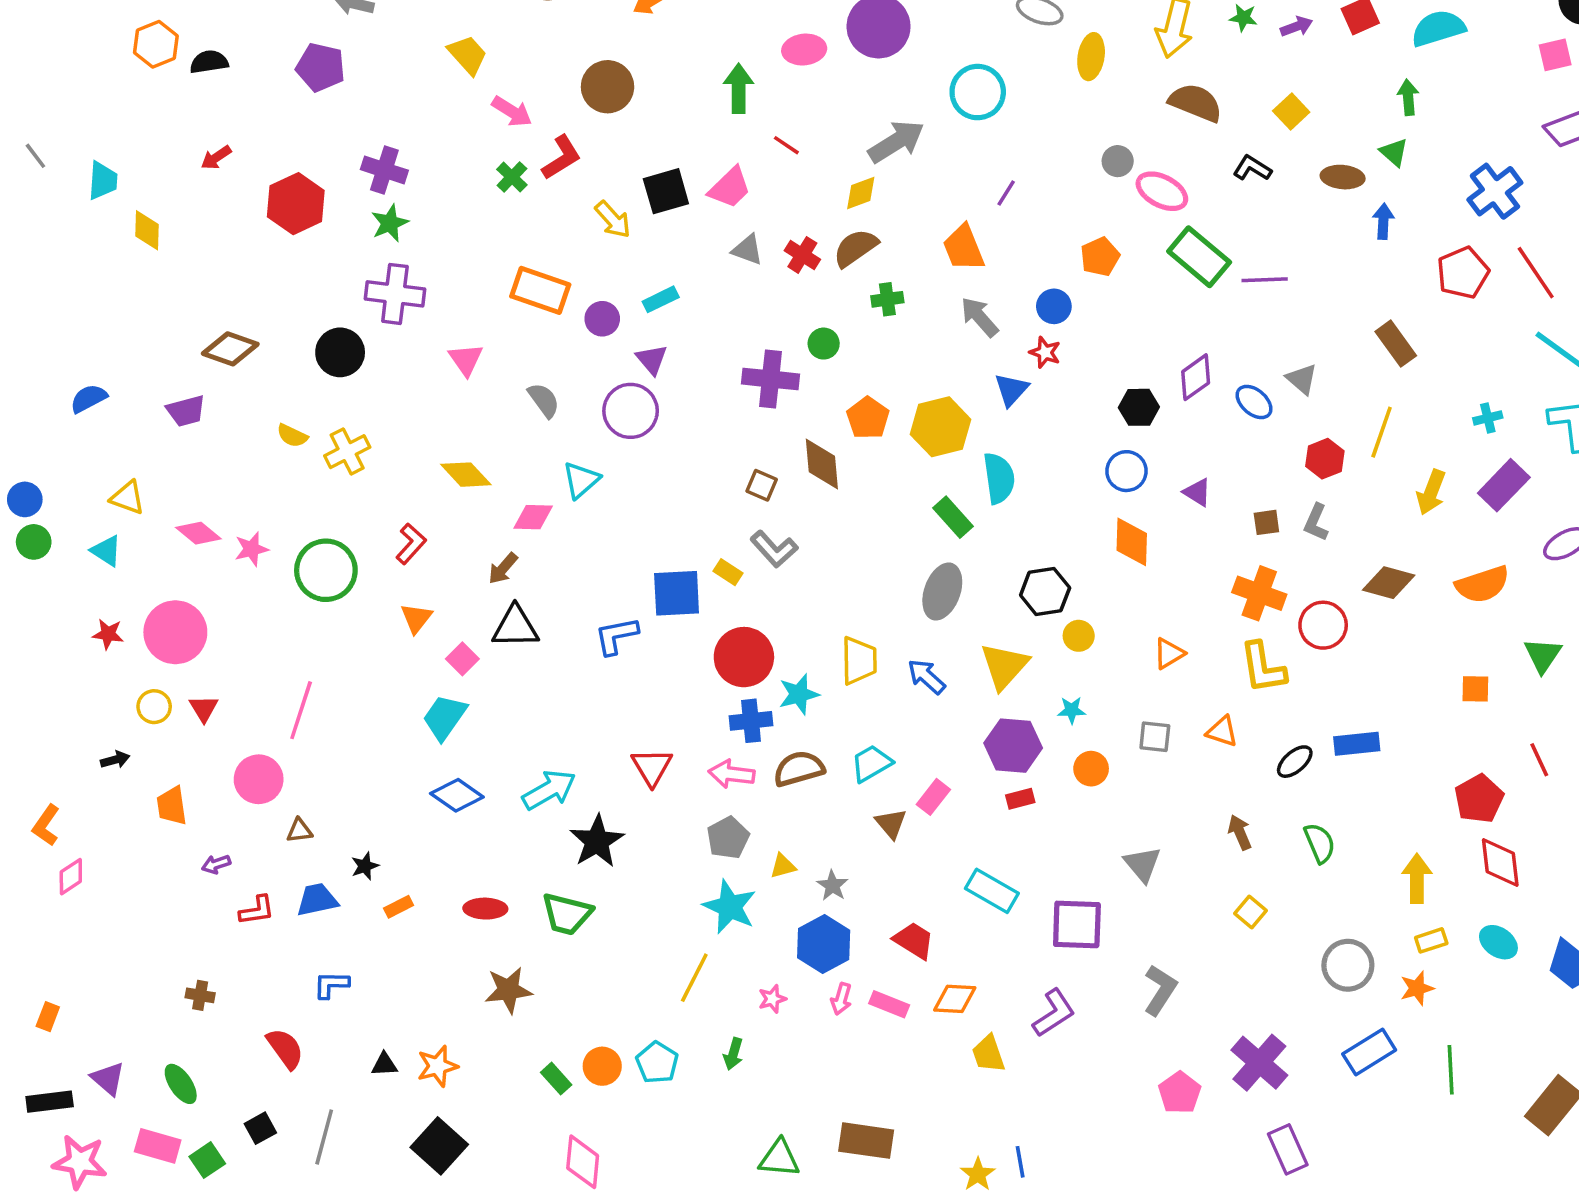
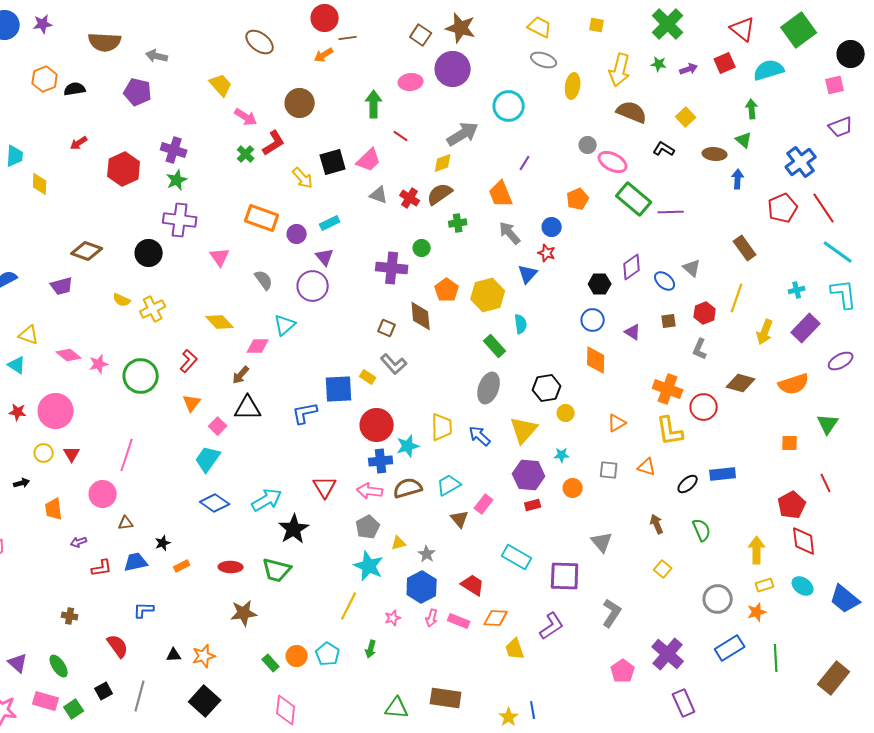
cyan semicircle: (999, 478) -> (521, 324), size x0.7
brown square: (1266, 522) -> (669, 321), moved

